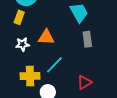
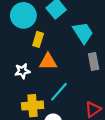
yellow rectangle: (19, 17) -> (38, 39), moved

